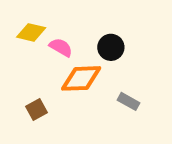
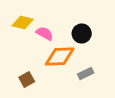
gray rectangle: (128, 101) -> (86, 74), moved, turned -56

